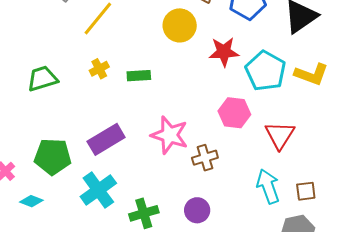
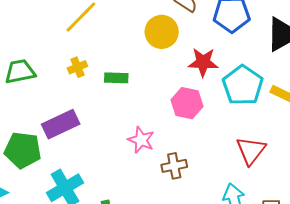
pink hexagon: (234, 113) -> (187, 103), moved
pink star: (170, 135) -> (141, 140), size x0.7
purple rectangle: (106, 139) -> (61, 124), moved

